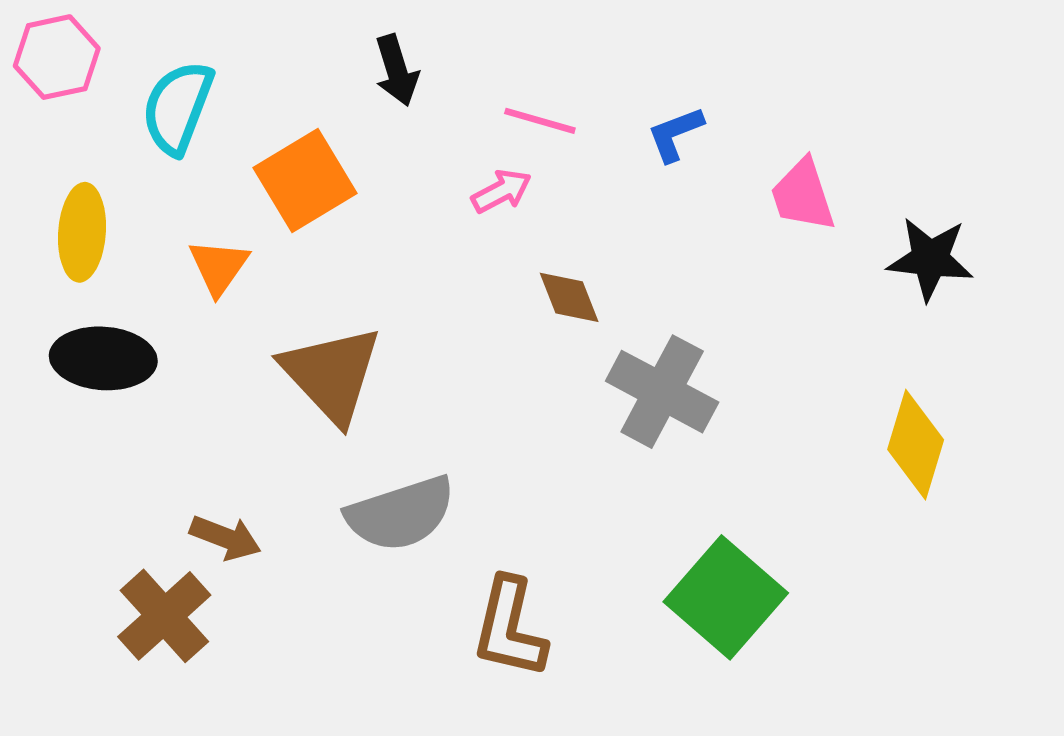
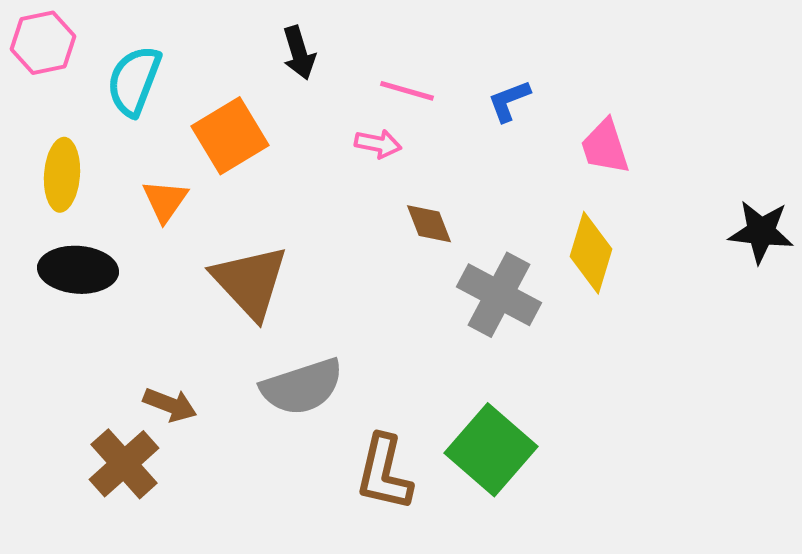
pink arrow: (501, 191) -> (378, 144), turned 39
black star: (930, 259) -> (761, 232), moved
yellow diamond: (916, 445) -> (591, 253), moved
green square: (726, 597) -> (491, 450), moved

